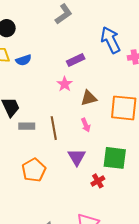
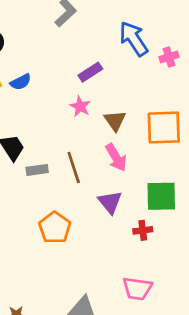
brown triangle: (89, 98) -> (115, 121), turned -42
pink arrow: (86, 125) -> (116, 157), size x1.5
red cross: (98, 181) -> (143, 230), turned 32

